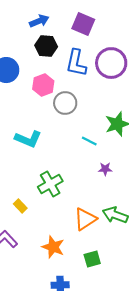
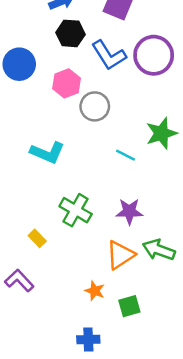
blue L-shape: (76, 63) -> (109, 55), turned -44
purple star: (105, 169) -> (129, 211), moved, size x1.5
green cross: (50, 184) -> (76, 210), turned -30
orange star: (53, 247) -> (95, 291), moved, size x0.7

